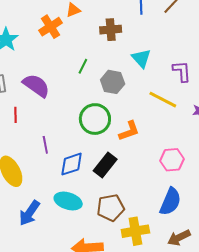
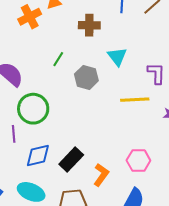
yellow line: (163, 100) -> (135, 100), turned -36
green circle: (95, 119) -> (33, 109), moved
orange L-shape: (129, 131) -> (101, 175), moved, turned -40

